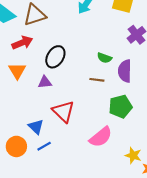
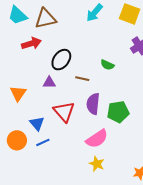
orange triangle: (17, 71) -> (18, 93), moved
purple semicircle: (125, 71) -> (93, 104), moved
brown line: (97, 80) -> (82, 79), moved
yellow star: (133, 155) -> (97, 164), moved

